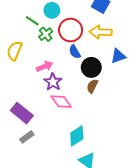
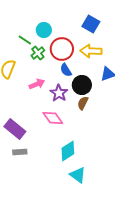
purple star: (53, 82) -> (59, 93), moved
gray rectangle: (27, 137) -> (20, 152), turned 32

